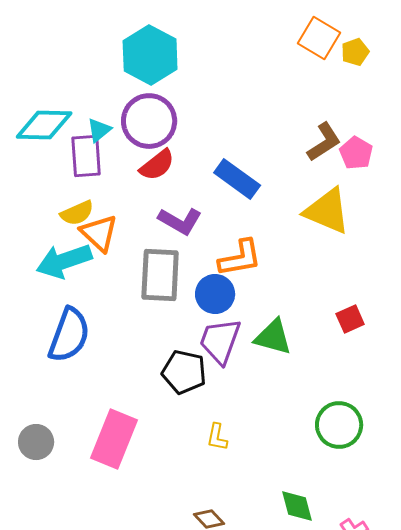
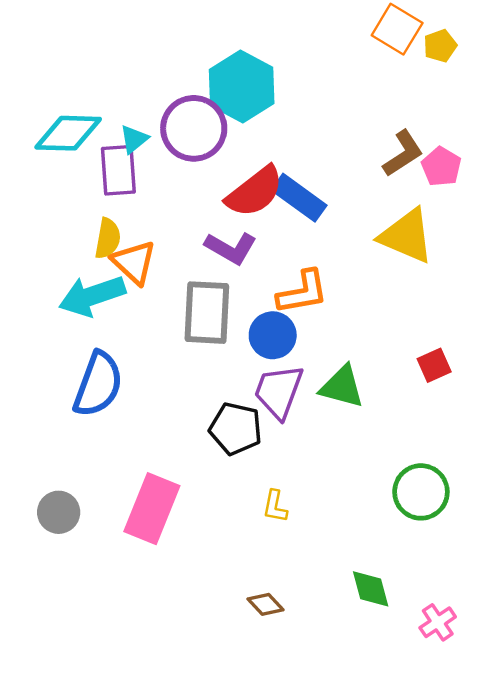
cyan hexagon: (150, 55) -> (242, 87), moved
red semicircle: (157, 165) -> (255, 192), moved, size x1.4
yellow semicircle: (77, 213) -> (108, 238), turned -56

